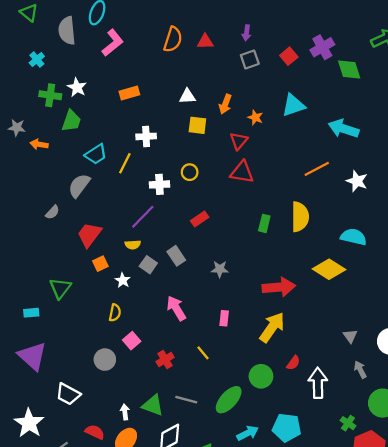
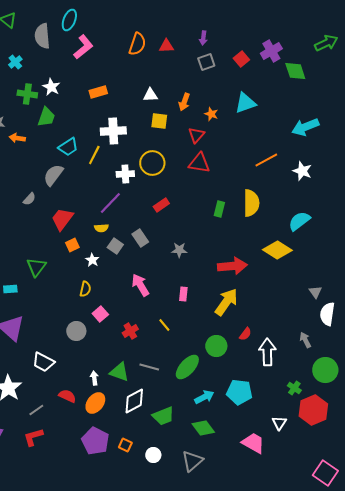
cyan arrow: (344, 129) -> (305, 127), moved, turned -40
white cross: (146, 136) -> (113, 131), size x1.4
yellow circle: (190, 172) -> (152, 163), size x1.6
cyan semicircle: (354, 237) -> (299, 221), turned -50
gray triangle: (350, 336) -> (315, 292), moved

